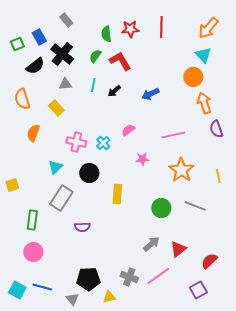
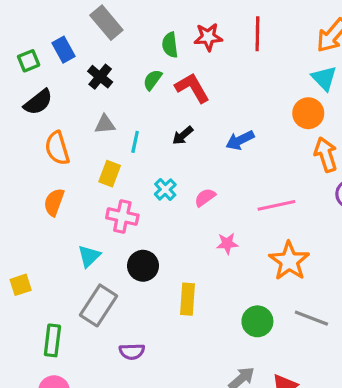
gray rectangle: (66, 20) -> (106, 23), size x1.5
black cross: (62, 54) -> (100, 77), size x0.7
black semicircle: (35, 66) -> (38, 102), moved
cyan line: (93, 85) -> (135, 142), moved
orange semicircle: (22, 99) -> (57, 148), moved
yellow rectangle: (56, 108) -> (110, 174), moved, turned 63
cyan cross: (103, 143) -> (165, 189), moved

